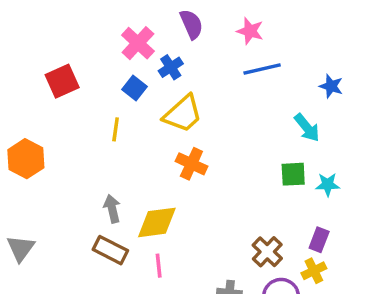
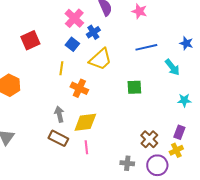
blue line: (262, 69) -> (146, 47), moved
orange cross: (191, 164) -> (79, 88), moved
green square: (293, 174) -> (134, 87), moved

